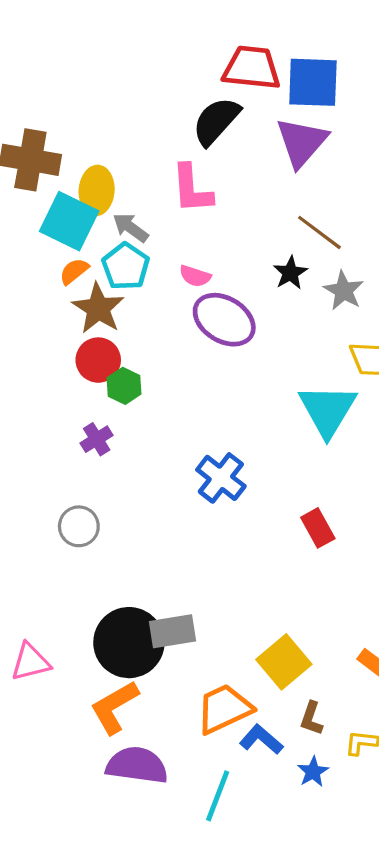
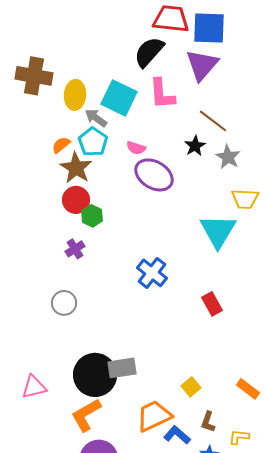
pink L-shape: (192, 189) -> (162, 94), moved
cyan square: (69, 221) -> (119, 98), moved
yellow square: (284, 662) -> (191, 387), size x0.6

